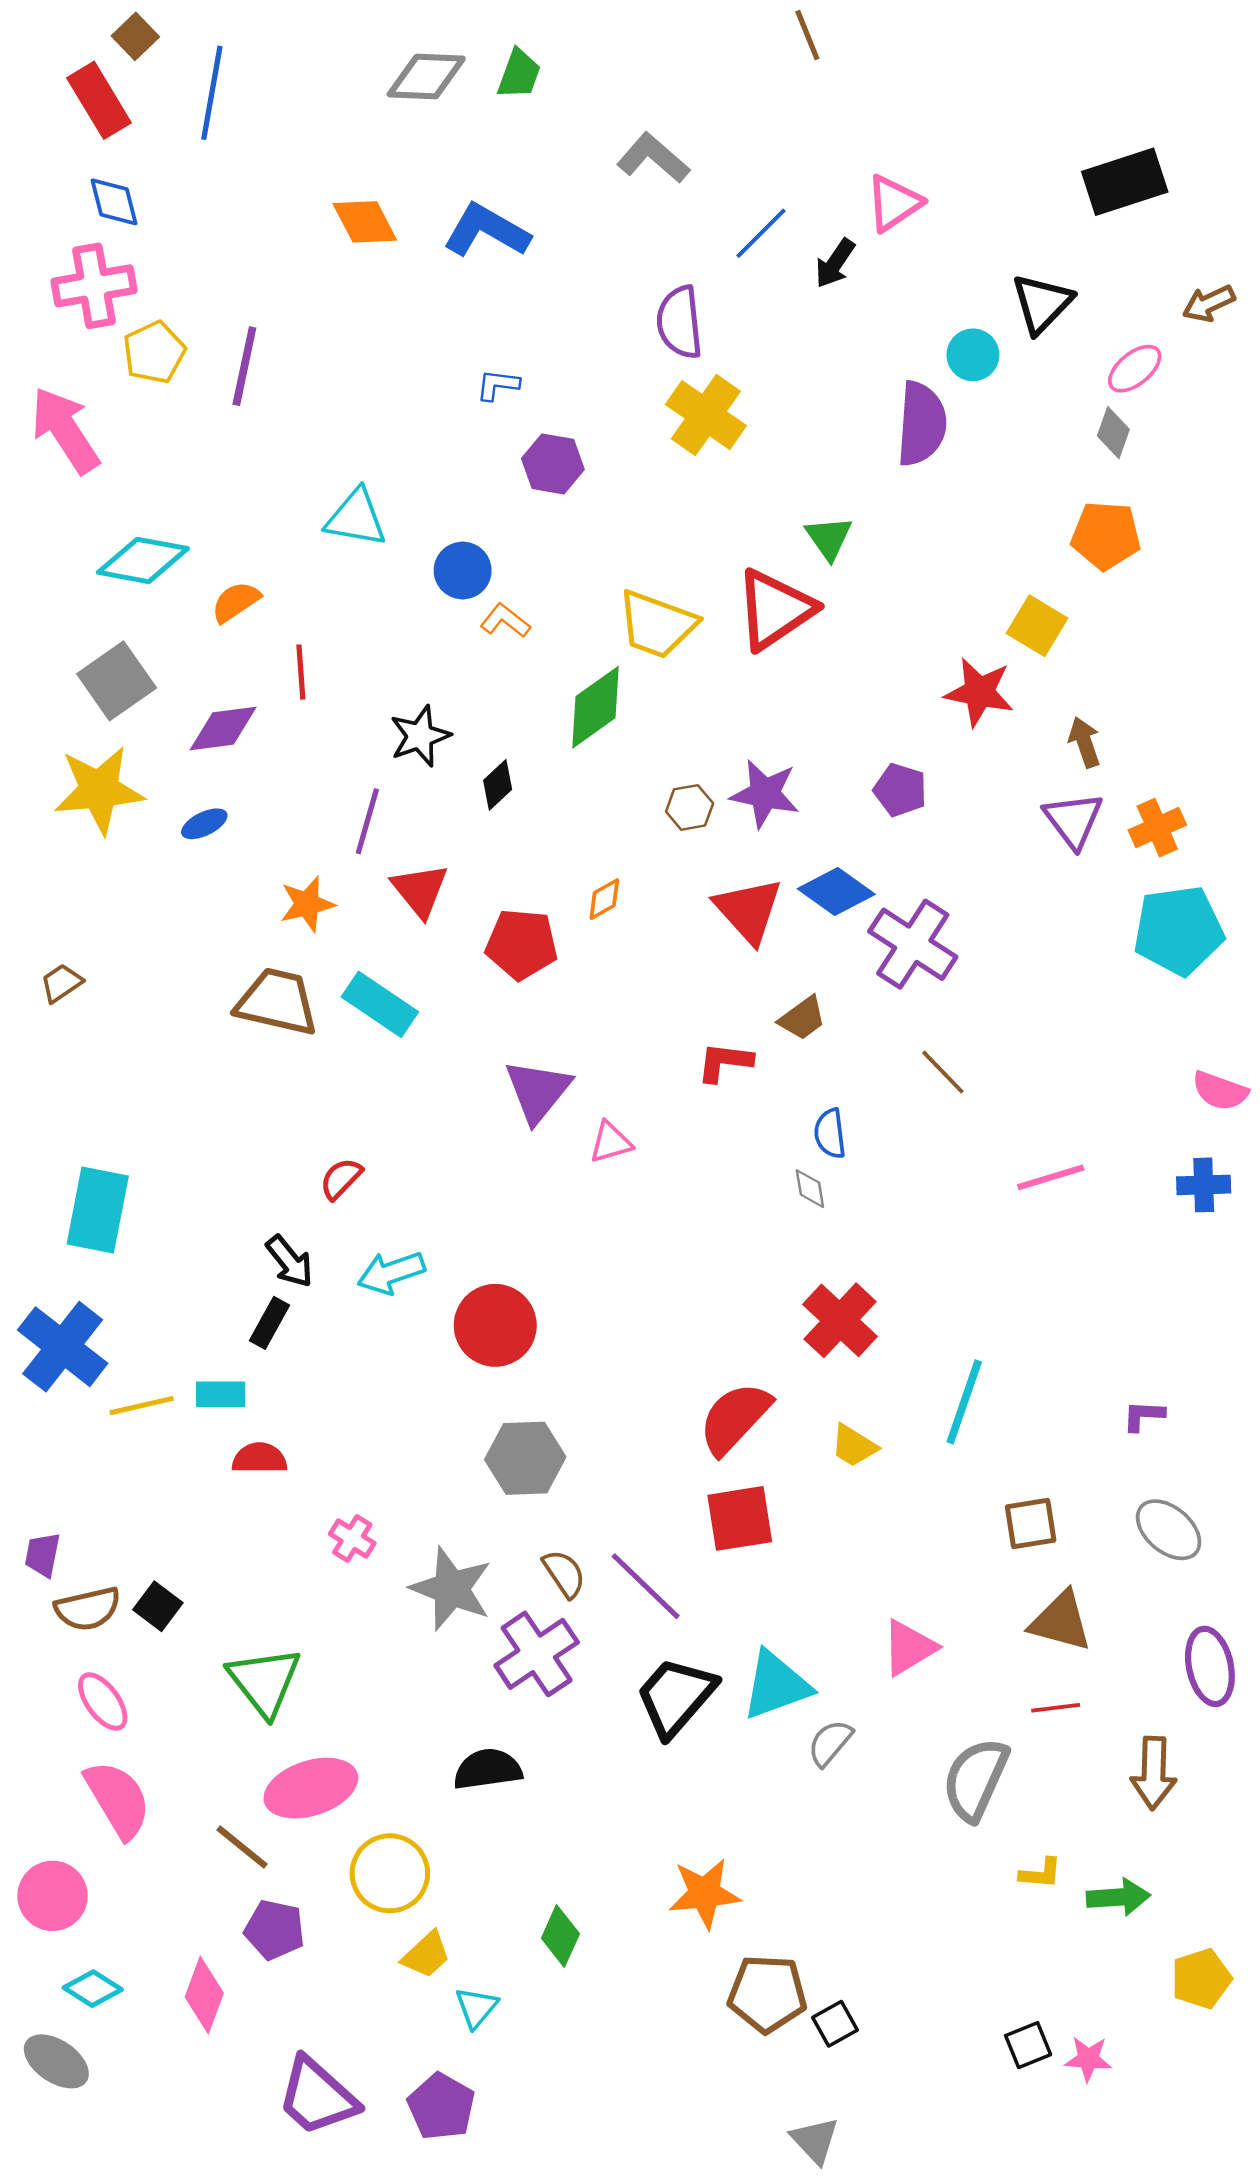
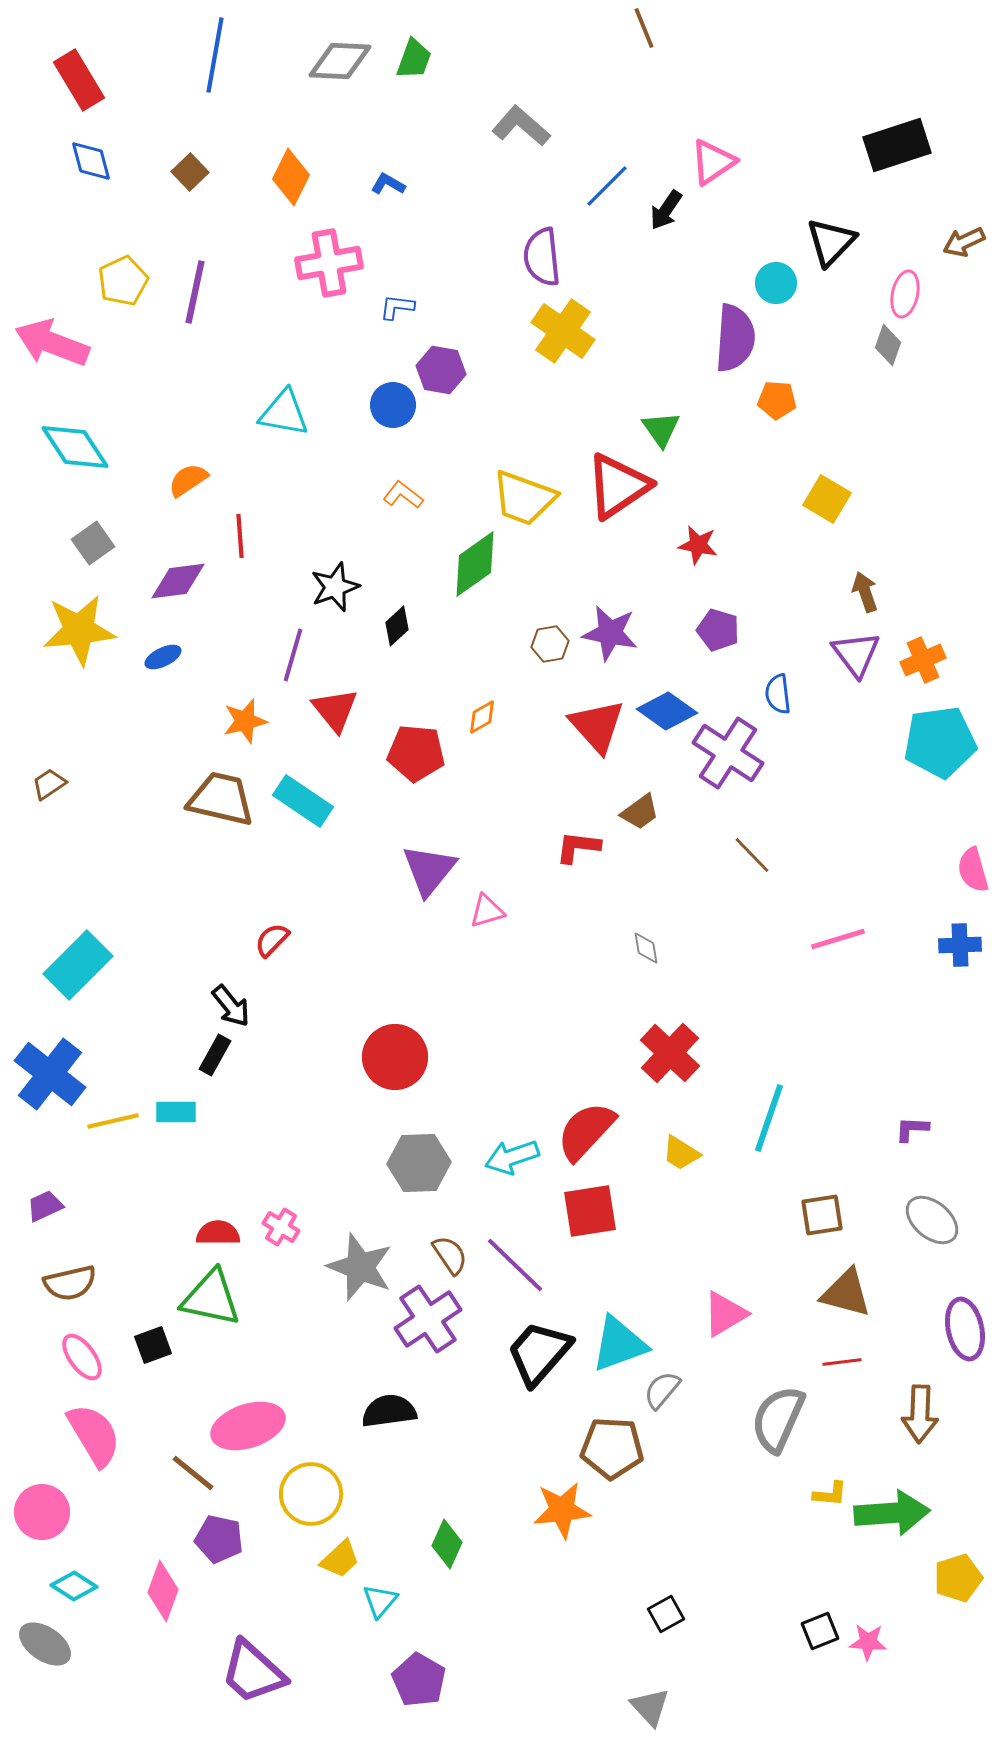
brown square: (135, 36) -> (190, 172), moved
blue line: (212, 93) -> (215, 55), moved
orange diamond: (365, 222) -> (291, 177), turned 54
blue L-shape: (486, 231) -> (388, 184), size x0.5
pink cross: (94, 286) -> (329, 263), moved
pink ellipse: (1135, 369) -> (905, 294), turned -39
pink arrow: (65, 430) -> (52, 343), turned -36
orange pentagon: (1106, 535) -> (777, 400), moved, size x0.7
cyan diamond: (143, 560) -> (75, 447), moved, turned 46
blue circle: (463, 571) -> (393, 405), moved
gray square: (117, 681) -> (93, 543), size x0.7
red star: (979, 692) -> (698, 545), moved, size x0.7
pink semicircle: (1220, 1091) -> (973, 870), turned 54
blue semicircle: (830, 1134) -> (778, 694), moved
cyan rectangle: (98, 1210) -> (78, 965), turned 34
cyan arrow: (391, 1273) -> (512, 1157), moved
red semicircle: (259, 1458) -> (218, 1233), moved
purple trapezoid: (43, 1555) -> (45, 1206), moved, turned 54
black square: (158, 1606) -> (153, 1345), moved, turned 33
green triangle: (264, 1681) -> (211, 1298), moved, turned -40
green arrow: (1118, 1897) -> (892, 1513), size x1.5
brown pentagon: (767, 1994) -> (612, 1448), moved
purple pentagon: (441, 2107) -> (419, 1680), moved

